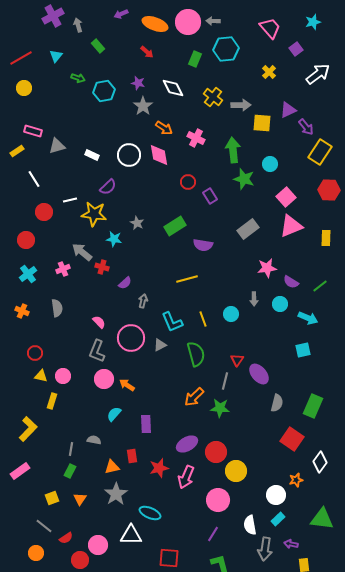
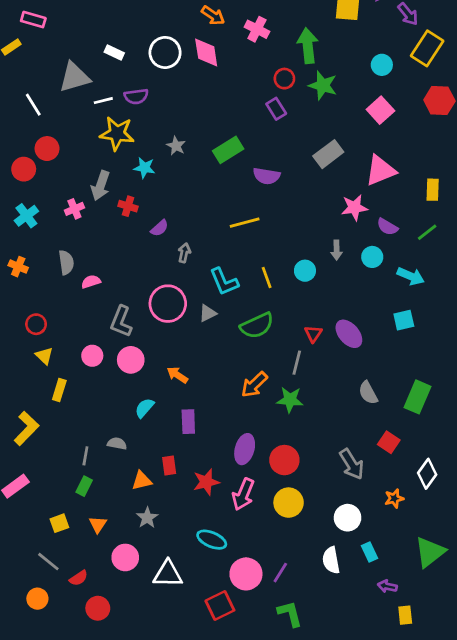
gray triangle: (57, 146) -> (74, 77), moved, size x1.4
cyan circle: (270, 164) -> (382, 65), moved
white line: (34, 179) -> (33, 105), moved
red circle: (188, 182) -> (284, 79), moved
purple semicircle: (108, 187) -> (136, 96), turned 36
white line: (70, 200) -> (103, 101), moved
red circle: (44, 212) -> (47, 149), moved
pink triangle: (291, 226) -> (380, 170), moved
yellow rectangle: (326, 238) -> (433, 190), moved
gray arrow: (82, 252) -> (101, 186), turned -110
pink semicircle: (99, 322) -> (91, 282), moved, turned -64
green semicircle: (196, 354) -> (257, 326), turned 80
purple ellipse: (259, 374) -> (349, 334), moved
yellow triangle: (41, 376) -> (44, 356), turned 32
pink circle: (63, 376) -> (92, 356), moved
orange arrow: (127, 385) -> (177, 375), moved
gray semicircle: (277, 403) -> (368, 393), turned 138
red square: (292, 439) -> (389, 442), size x0.7
purple ellipse: (187, 444) -> (245, 449), turned -45
yellow circle: (236, 471) -> (289, 503), moved
gray star: (116, 494) -> (147, 518), size x0.7
white circle: (276, 495) -> (348, 518), moved
pink circle: (218, 500) -> (246, 574), moved
cyan ellipse: (150, 513) -> (212, 540), moved
cyan rectangle: (278, 519) -> (369, 552), turned -72
green triangle: (322, 519) -> (430, 552), turned -45
pink circle: (98, 545) -> (125, 557), moved
gray arrow: (265, 549) -> (352, 464), moved, turned -40
red square: (169, 558) -> (220, 605), turned -30

